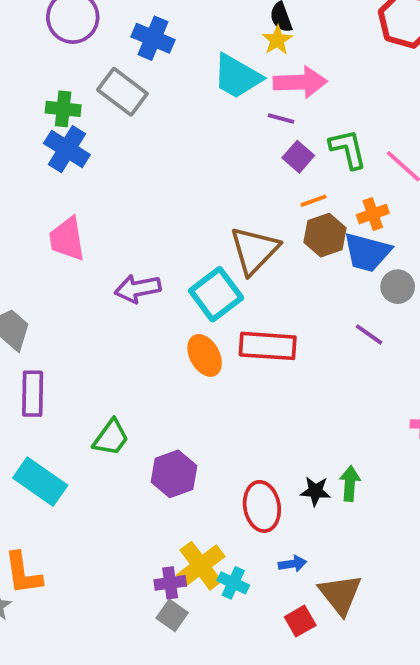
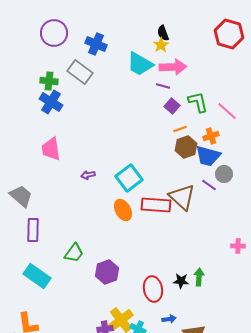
brown triangle: (254, 250) -> (182, 197), moved, turned -32
purple arrow: (138, 289) -> (88, 175), size x0.6
purple line: (369, 334) -> (209, 185), moved

